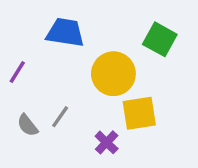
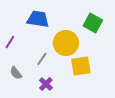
gray line: (60, 117) -> (42, 59), moved
purple cross: (107, 142) -> (46, 84), moved

